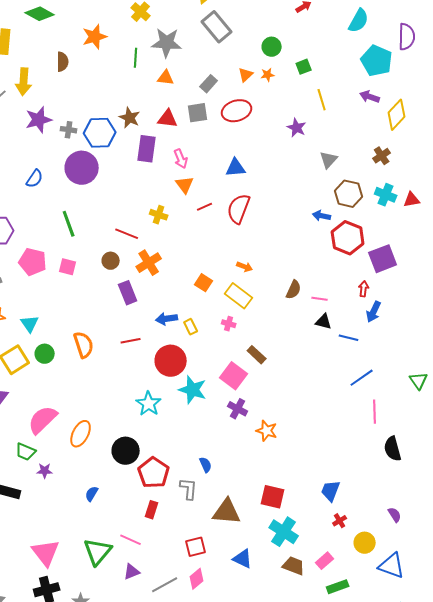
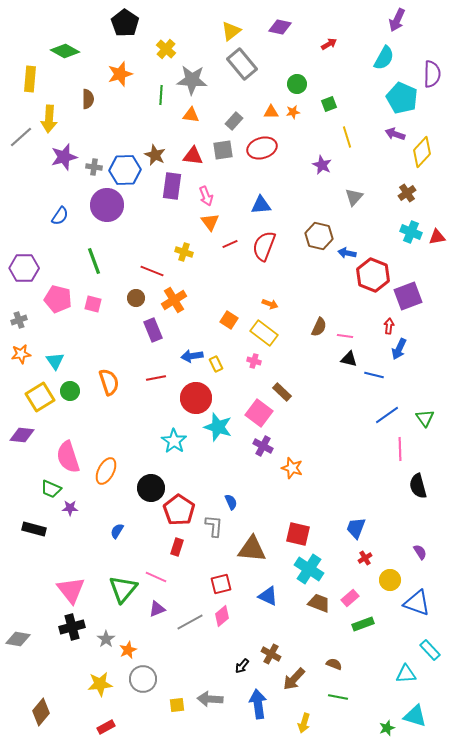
orange triangle: (246, 75) -> (271, 112), turned 42
brown hexagon: (349, 194) -> (319, 236), moved
green triangle: (419, 381) -> (425, 418), moved
pink semicircle: (43, 420) -> (68, 457), turned -64

